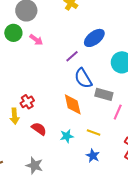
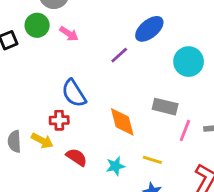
blue semicircle: (83, 78) -> (74, 93), moved
red cross: (27, 102) -> (59, 120), turned 32
yellow arrow: (15, 116) -> (42, 141), turned -56

